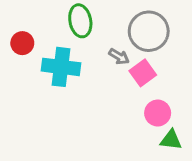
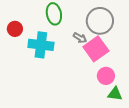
pink square: (143, 73) -> (96, 49), size x1.4

